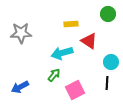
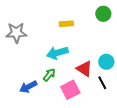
red triangle: (89, 41) -> (84, 69), moved
black line: (107, 83) -> (102, 83), turned -32
blue arrow: (20, 87) -> (28, 87), moved

